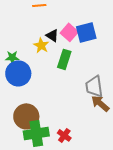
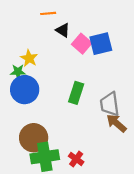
black triangle: (52, 35) -> (63, 30), moved
yellow star: (41, 45) -> (29, 58), moved
green rectangle: (64, 59) -> (76, 93), moved

